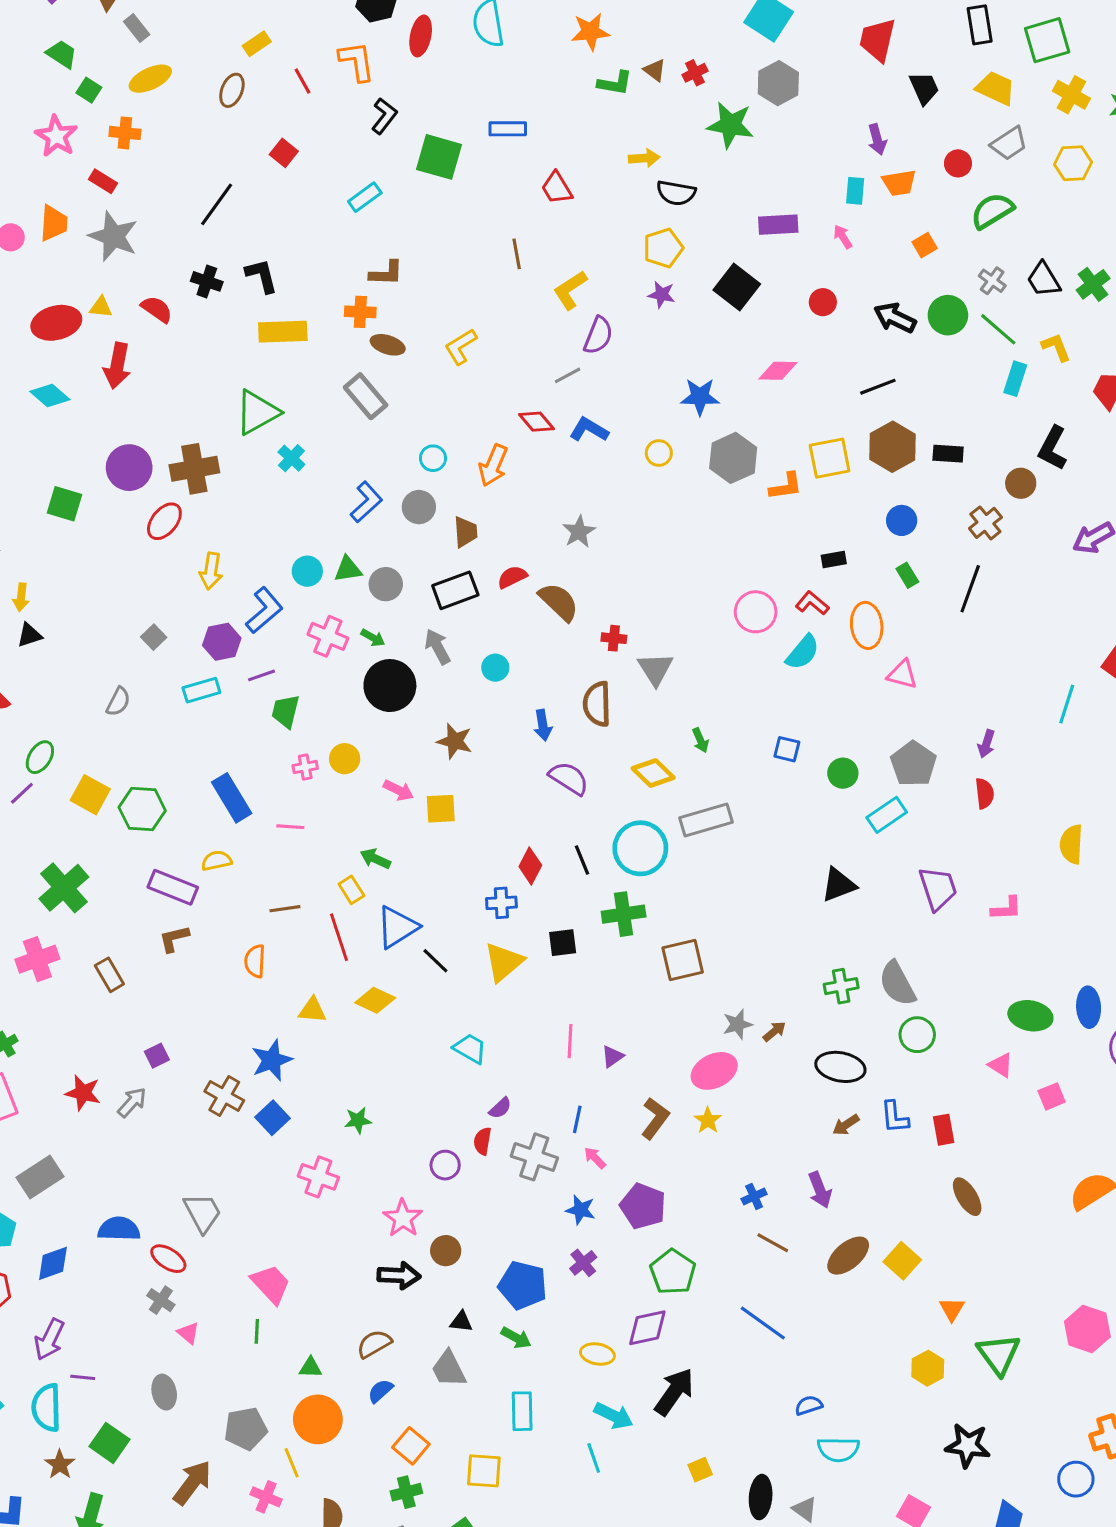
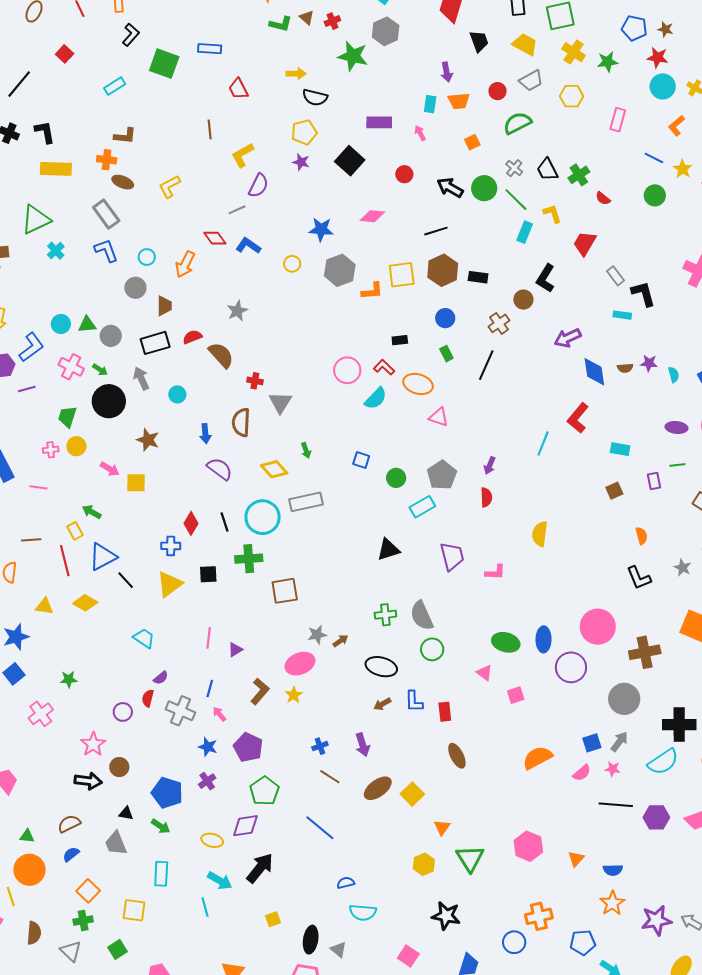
blue L-shape: (366, 502) -> (106, 250), moved, turned -72
orange ellipse: (867, 625) -> (418, 384), turned -72
green trapezoid: (286, 711) -> (67, 417), moved
pink cross: (318, 1177) -> (41, 714), turned 30

